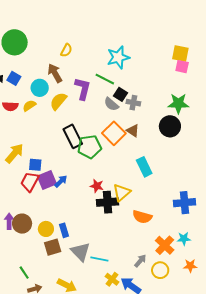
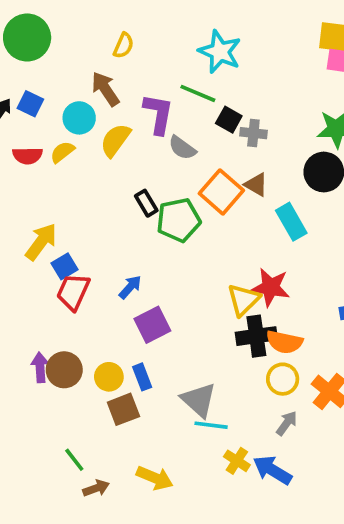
cyan star: (118, 57) -> (220, 52), turned -30
gray semicircle: (111, 104) -> (182, 148), moved
black rectangle: (73, 136) -> (146, 203), size x0.6
blue square: (35, 165) -> (65, 266), moved, turned -32
cyan rectangle: (144, 167) -> (291, 222), moved
purple square: (47, 180) -> (152, 325), moved
red star: (97, 186) -> (271, 287), moved, size x1.5
black cross: (107, 202) -> (256, 336), moved
gray triangle: (81, 252) -> (199, 400), moved
yellow circle: (160, 270) -> (283, 379), moved

